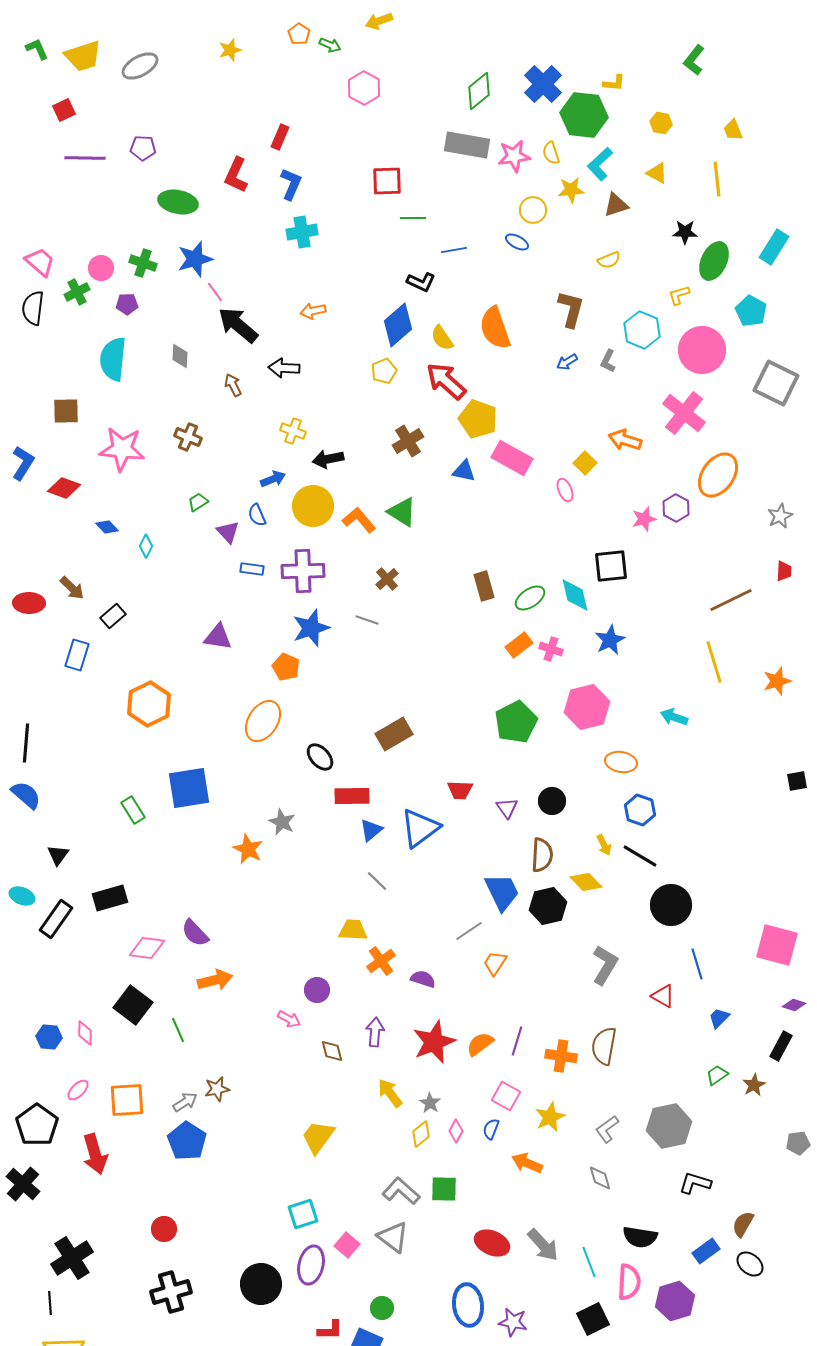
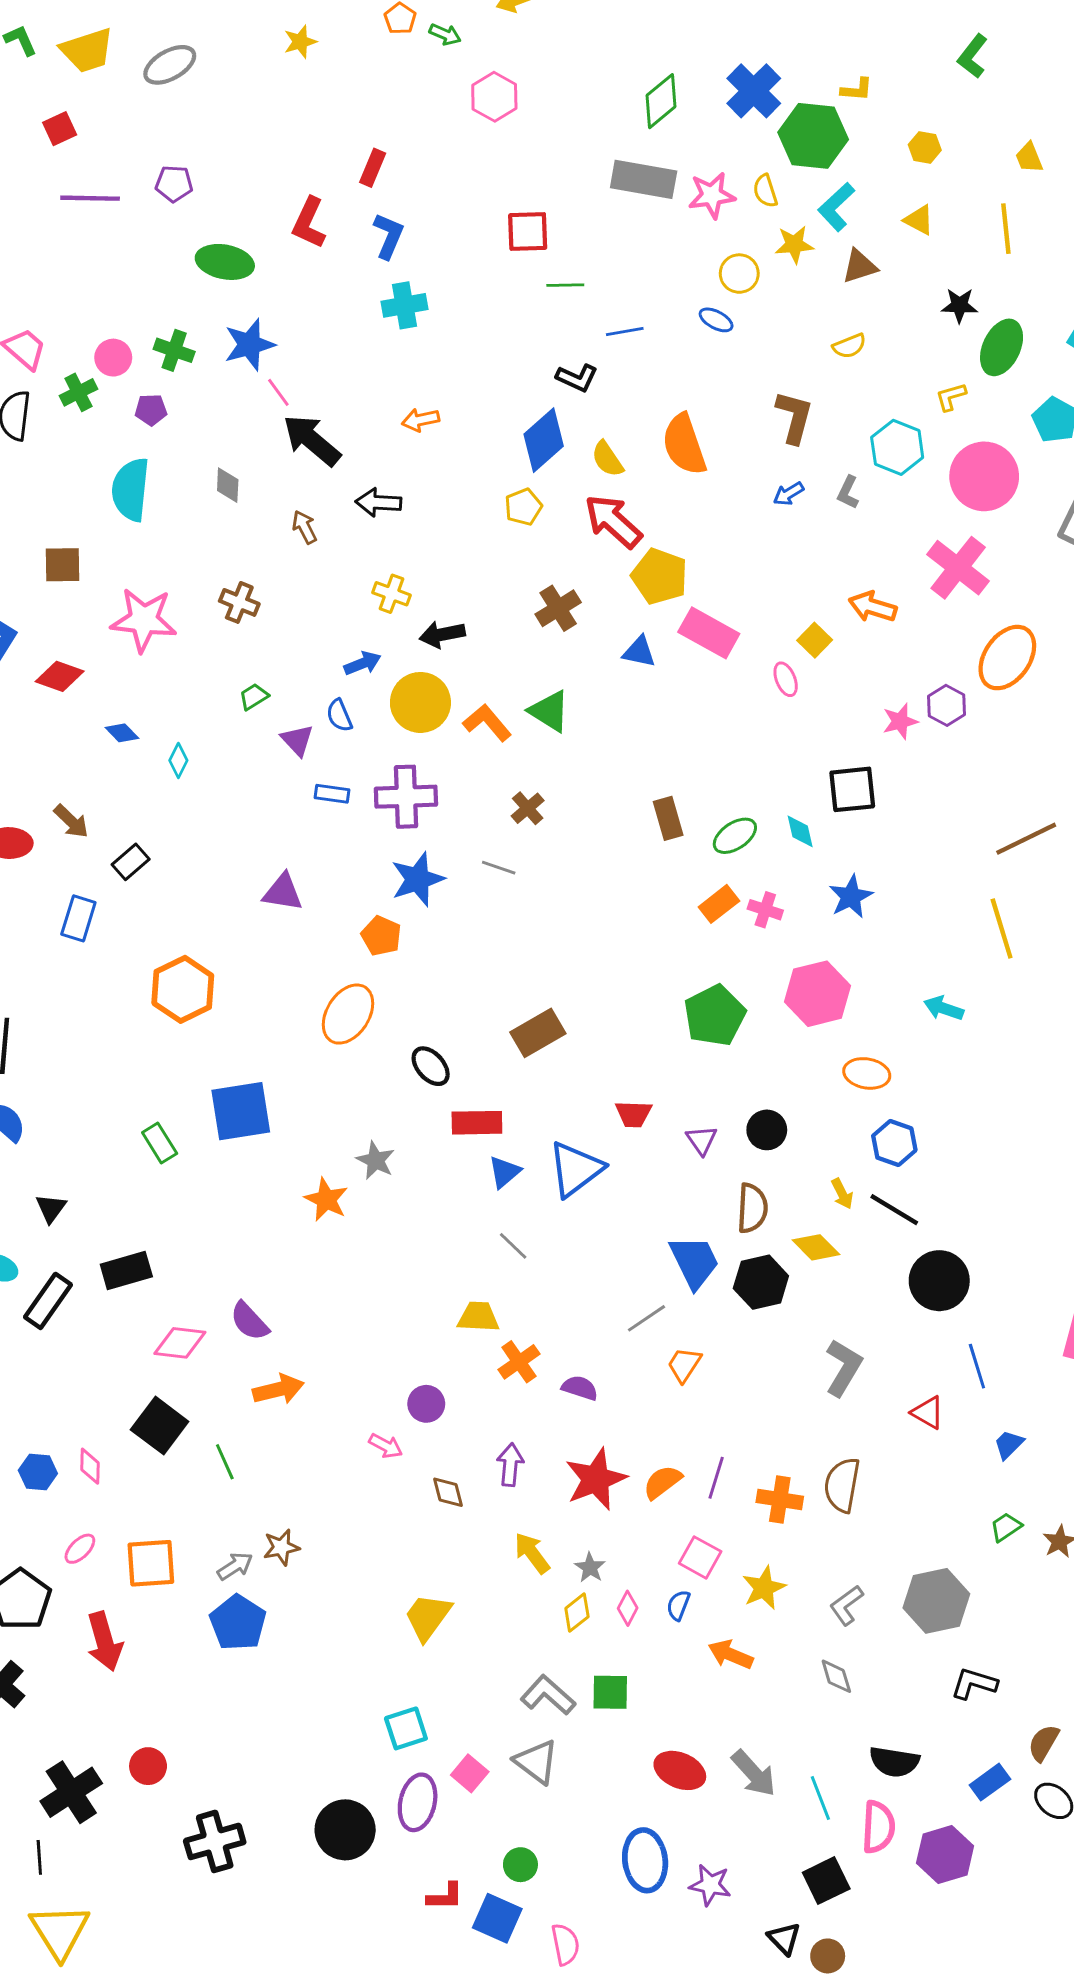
cyan diamond: (575, 595) -> (800, 831), size x0.7
red circle: (164, 1229) -> (148, 1766), moved

